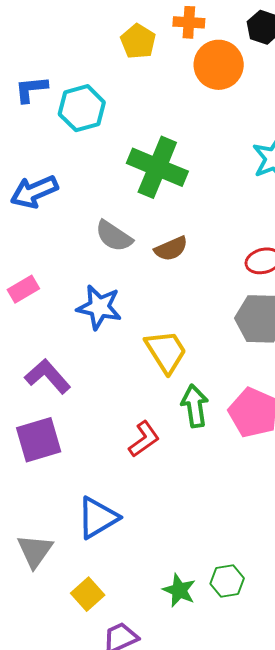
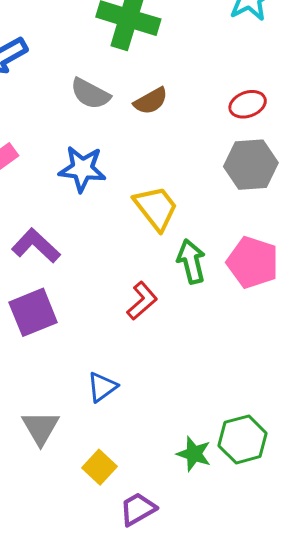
blue triangle: (98, 518) -> (102, 387), size x0.7
green hexagon: (227, 581) -> (243, 439), size x1.4

